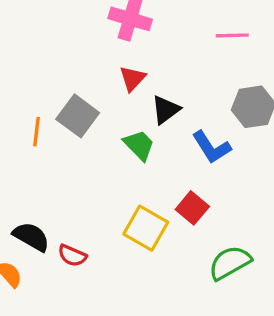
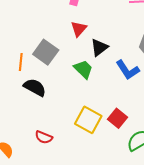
red square: (192, 208) -> (118, 118), moved
black semicircle: (31, 237) -> (35, 87), moved

